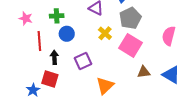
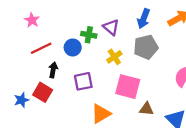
green cross: (57, 16) -> (89, 35), moved
red line: (39, 41) -> (41, 48), turned 54
pink square: (131, 45) -> (128, 87), moved, turned -30

